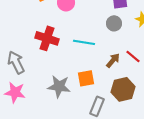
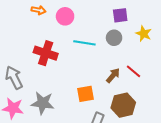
cyan line: (84, 42) -> (84, 43), moved
gray star: (59, 86) -> (43, 103), moved

